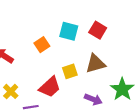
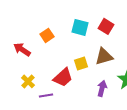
orange square: (42, 45) -> (47, 35), moved
purple arrow: (93, 99) -> (102, 88), turned -98

